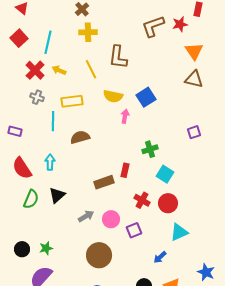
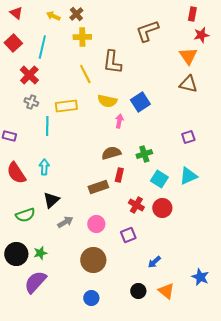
red star: (180, 24) -> (201, 35), moved
yellow arrow: (59, 70) -> (53, 16), moved
brown semicircle: (80, 137) -> (111, 153), moved
green semicircle: (31, 199) -> (25, 215), moved, turned 48
gray arrow: (86, 216) -> (65, 222), moved
pink circle: (111, 219) -> (96, 224), moved
cyan triangle: (179, 232) -> (188, 176), moved
black circle: (22, 249) -> (16, 254), size x1.5

